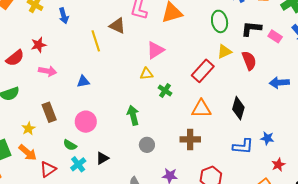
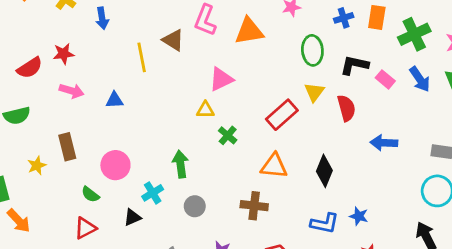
yellow triangle: (224, 52) -> (314, 92), turned -35
blue triangle: (83, 81) -> (114, 100), moved
orange arrow: (28, 152) -> (19, 221), moved
cyan cross: (78, 164) -> (153, 193), moved
red triangle: (48, 169) -> (85, 228), moved

